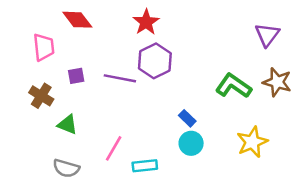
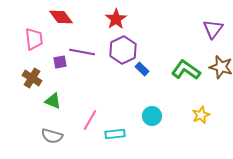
purple line: (120, 78) -> (82, 52), moved
blue rectangle: (187, 118) -> (142, 69), moved
yellow star: (252, 142) -> (201, 115), size x0.7

